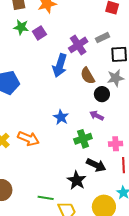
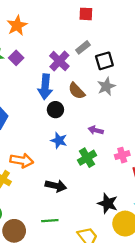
black circle: (102, 94) -> (55, 110), moved
orange arrow: (28, 139) -> (22, 160), moved
black arrow: (96, 165) -> (56, 186), moved
black star: (77, 180) -> (108, 203), moved
green line: (46, 198) -> (50, 221), moved

